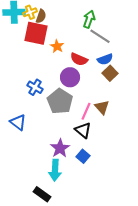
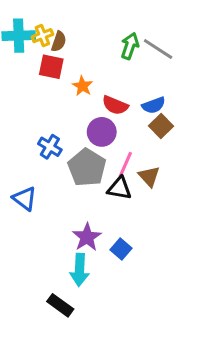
red square: (36, 33) -> (51, 67), size x0.7
gray line: (100, 36) -> (158, 49), moved
pink line: (86, 111) -> (125, 165), moved
black triangle: (83, 130) -> (119, 188), moved, turned -30

